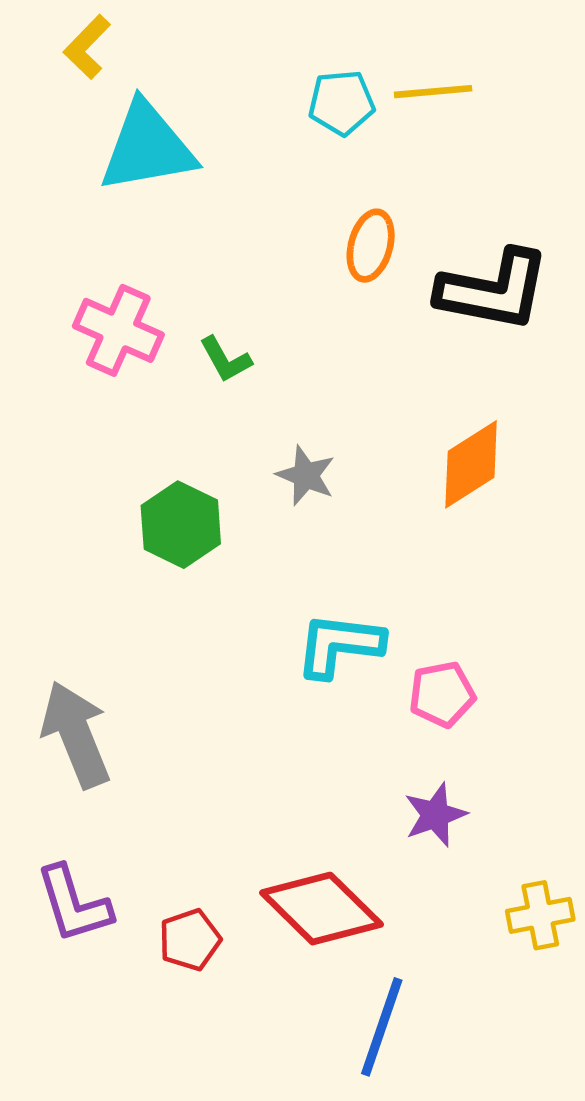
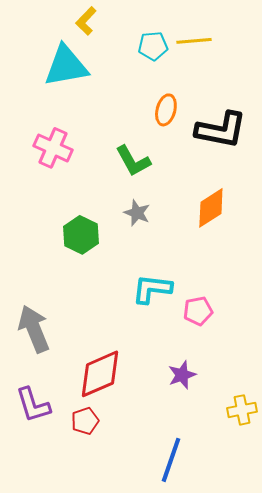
yellow L-shape: (87, 47) -> (86, 21), moved
green L-shape: (225, 359) -> (133, 161), moved, size x1.5
purple star: (435, 815) -> (182, 375), moved
red diamond: (321, 909) -> (100, 374), moved, turned -68

